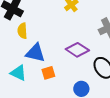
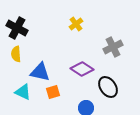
yellow semicircle: (22, 31) -> (16, 54), moved

